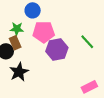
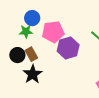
blue circle: (33, 10) -> (32, 18), moved
brown rectangle: (15, 43) -> (31, 54), moved

